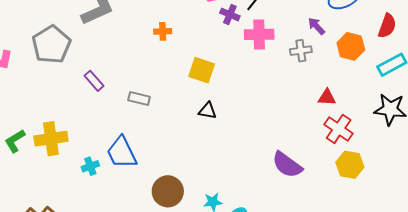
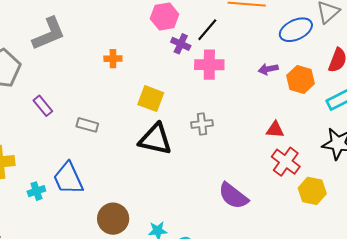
purple arrow: (316, 26) -> (268, 69), moved, turned -60
gray cross: (301, 51) -> (202, 124), moved
black triangle: (208, 111) -> (155, 139), size x1.8
yellow hexagon: (350, 165) -> (312, 191), moved

